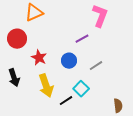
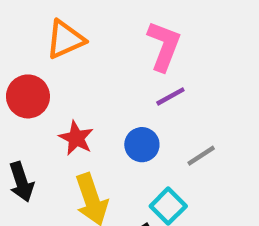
pink L-shape: (100, 16) -> (164, 46), moved

